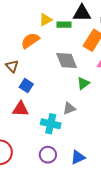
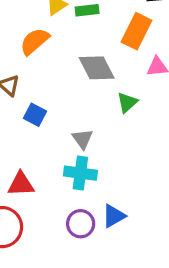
gray triangle: (69, 108) -> (83, 139), moved, turned -40
red triangle: (21, 109) -> (21, 184), moved
blue triangle: (78, 157) -> (114, 216), moved

